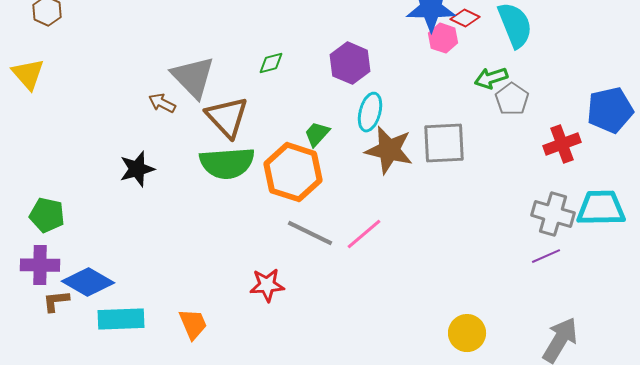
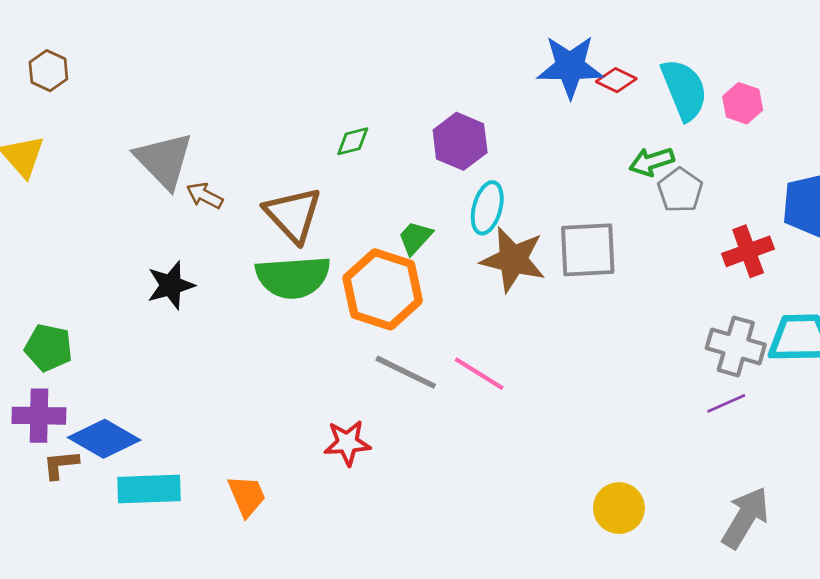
pink hexagon: (443, 38) -> (743, 103), moved
gray triangle: (193, 77) -> (164, 160), moved
pink line: (364, 234) -> (479, 374), turned 72

